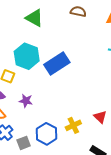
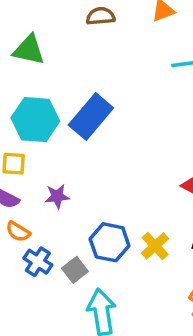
yellow cross: (73, 125) -> (155, 246), moved

